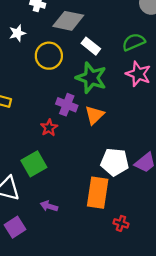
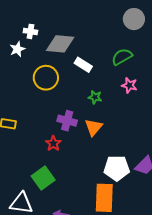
white star: (17, 33) -> (17, 49), moved
pink star: (138, 74) -> (129, 85), size x0.7
green star: (91, 78) -> (95, 97), moved, size x0.5

